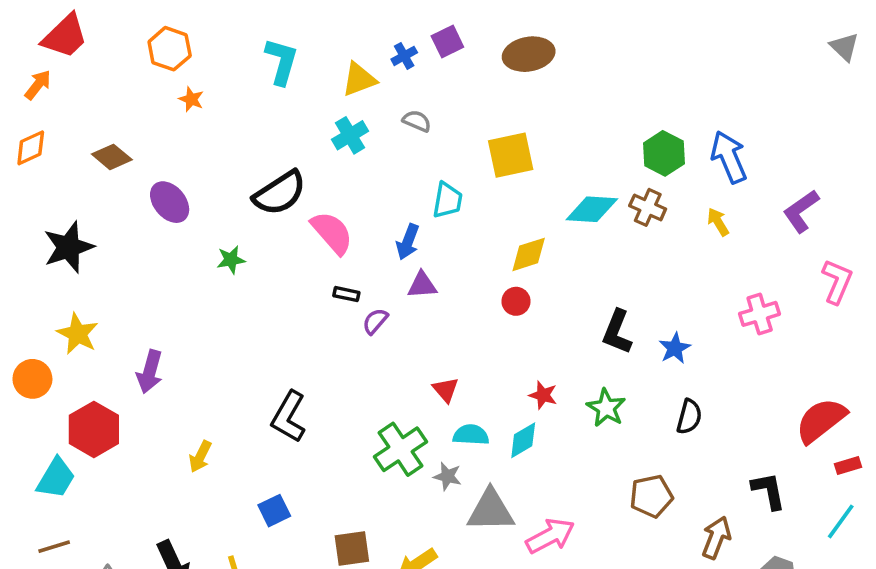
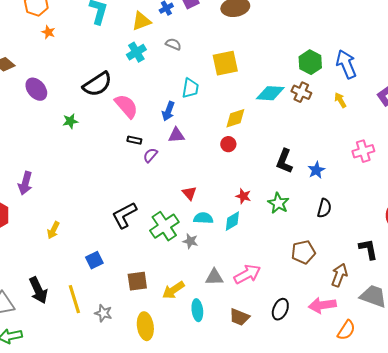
black L-shape: (289, 417) -> (124, 215), moved, turned 32
gray triangle: (491, 511) -> (214, 277), moved, size x0.7

